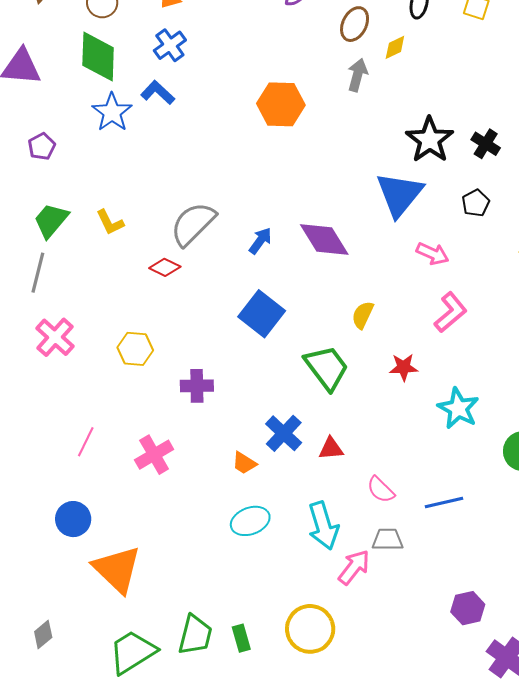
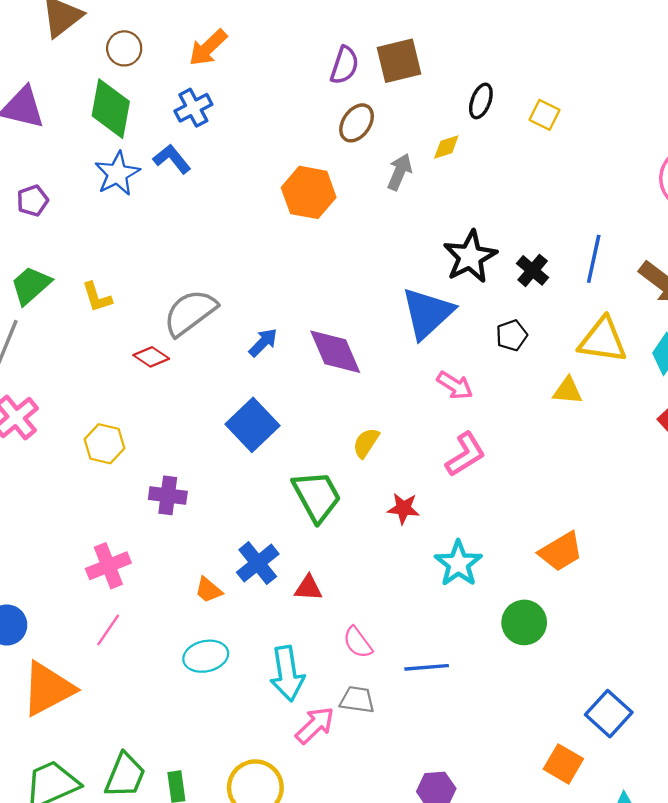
brown ellipse: (355, 24) -> (357, 123), moved
pink line: (86, 442) -> (108, 630), moved
orange triangle: (117, 569) -> (48, 689), turned 40

